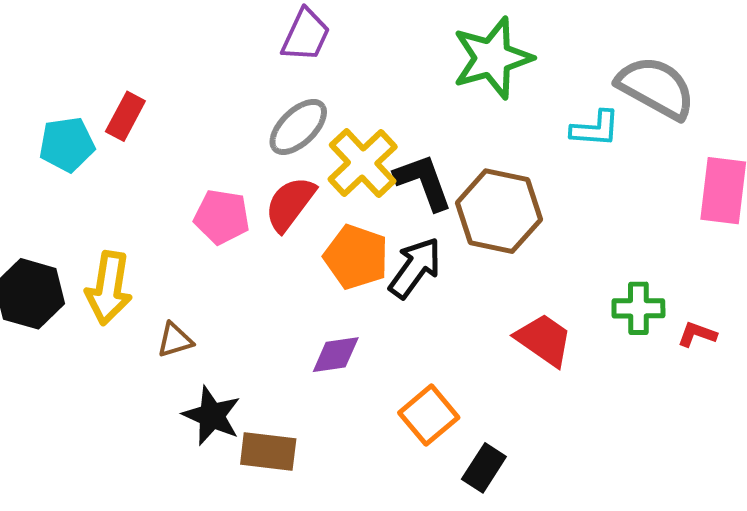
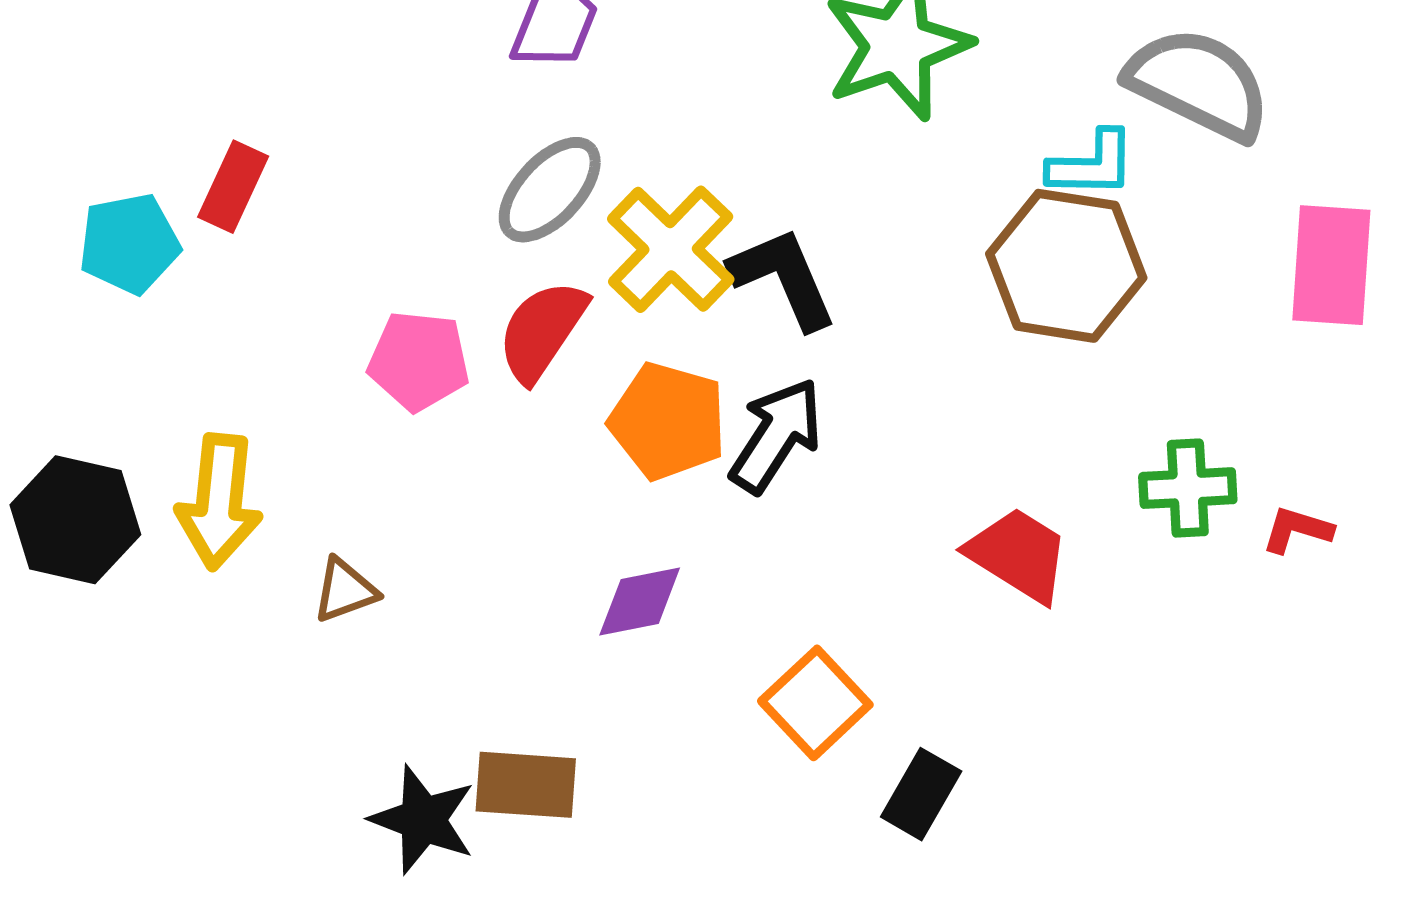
brown hexagon: (499, 211) -> (1066, 266), moved
black star: (212, 416) -> (423, 820), moved

